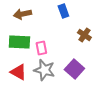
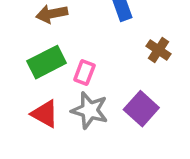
green rectangle: (19, 42) -> (47, 62), turned -30
pink rectangle: (41, 48) -> (84, 72), turned 32

